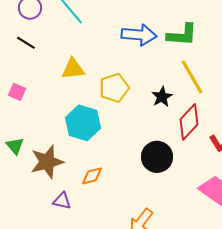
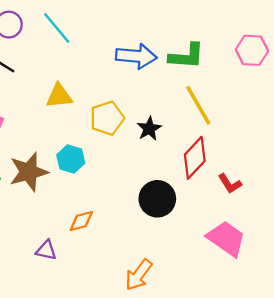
black star: (162, 97) -> (149, 129), moved
cyan hexagon: (83, 123) -> (71, 159), size x0.7
brown star: (47, 162) -> (29, 172), moved

